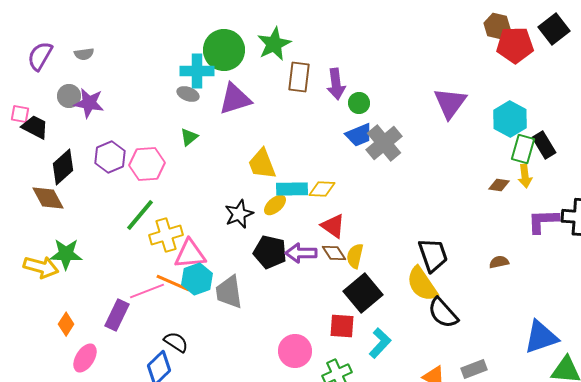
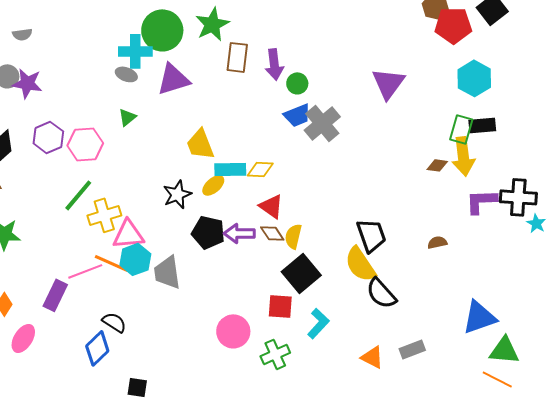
cyan hexagon: (510, 119) -> (474, 78), moved
black rectangle: (544, 145) -> (482, 125), turned -64
yellow arrow: (525, 176) -> (463, 156), size x1.6

